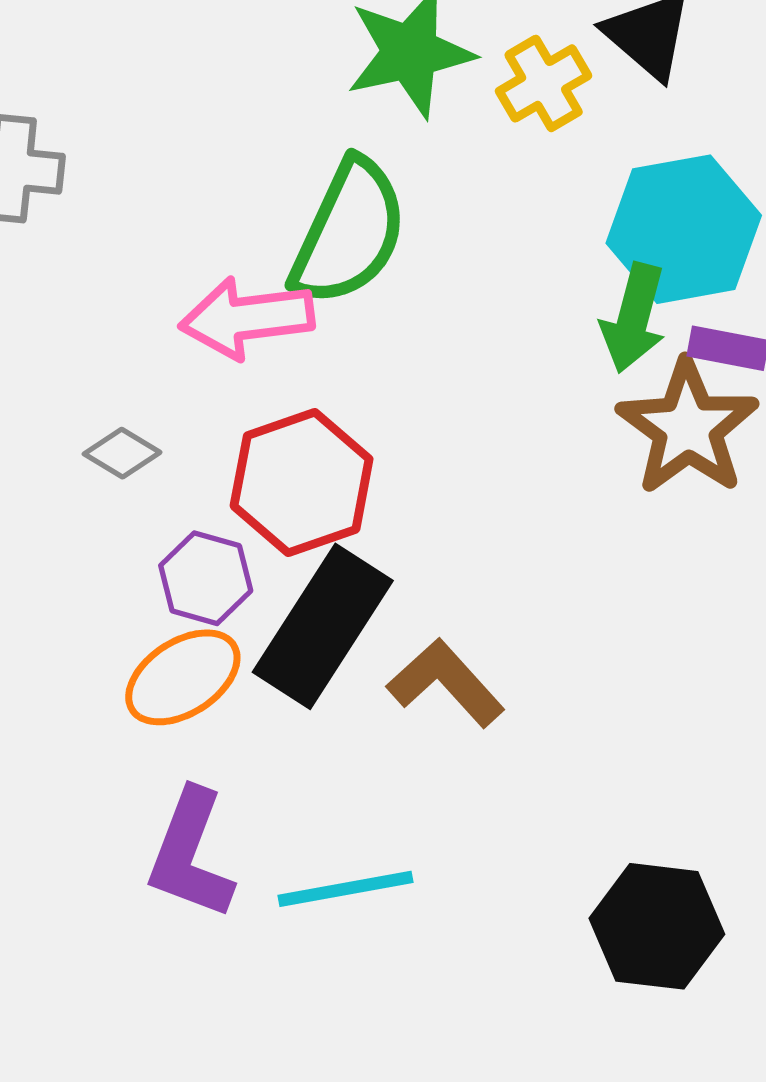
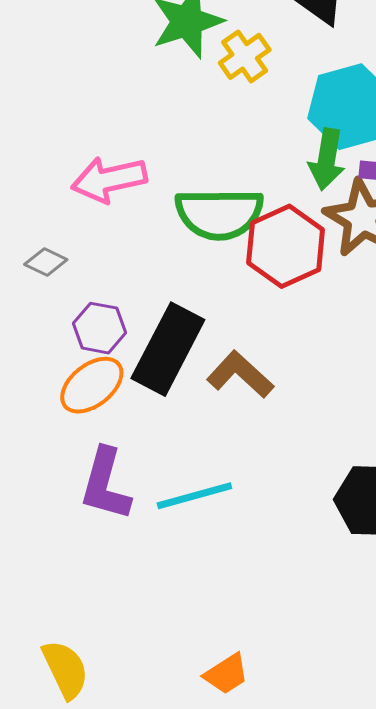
yellow cross: (544, 83) -> (245, 56), moved
green semicircle: (349, 233) -> (219, 214), moved, turned 70
red hexagon: (302, 482) -> (286, 246), moved

